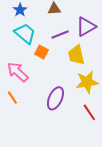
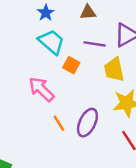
purple line: (60, 34) -> (95, 44), turned 30
orange line: (12, 98) -> (59, 123), moved

